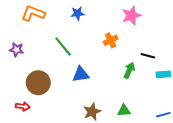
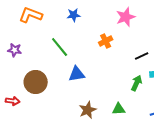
black line: (148, 56) -> (142, 56), turned -40
green arrow: (129, 70) -> (137, 83), moved
red arrow: (23, 106) -> (13, 101), moved

